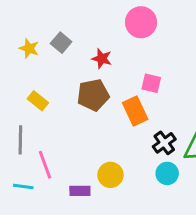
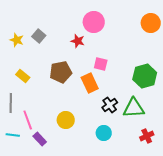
red star: (102, 59) -> (78, 41), moved
cyan circle: (167, 173) -> (104, 133), moved
yellow circle: (110, 175) -> (66, 120), moved
purple rectangle: (80, 191) -> (40, 139), moved, turned 48

